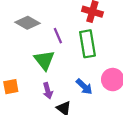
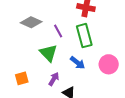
blue arrow: (84, 87) -> (78, 63), moved
purple arrow: (48, 91) -> (54, 79), turned -128

